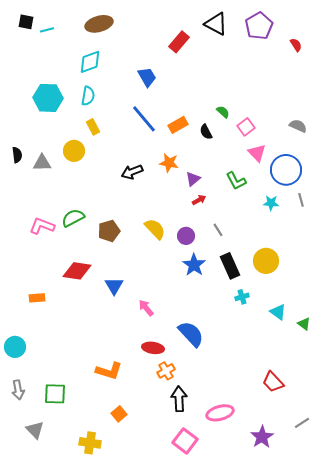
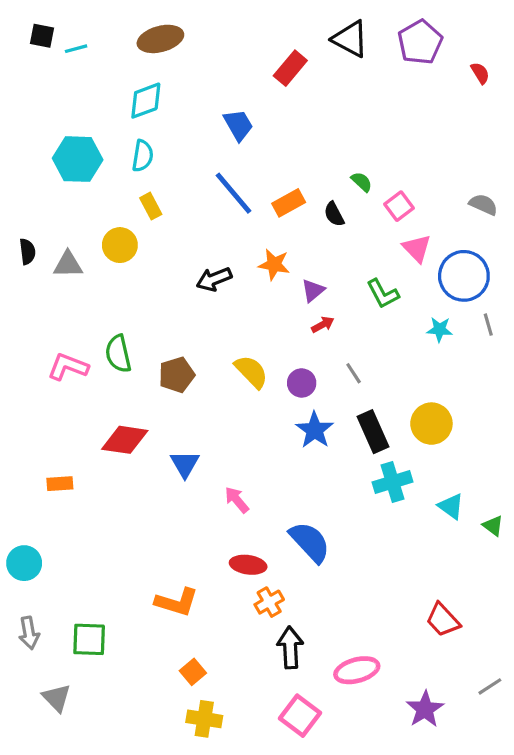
green semicircle: (73, 218) -> (118, 354), turned -75
cyan cross: (242, 297) -> (393, 482), size x1.6
yellow cross: (90, 443) -> (204, 719), moved

